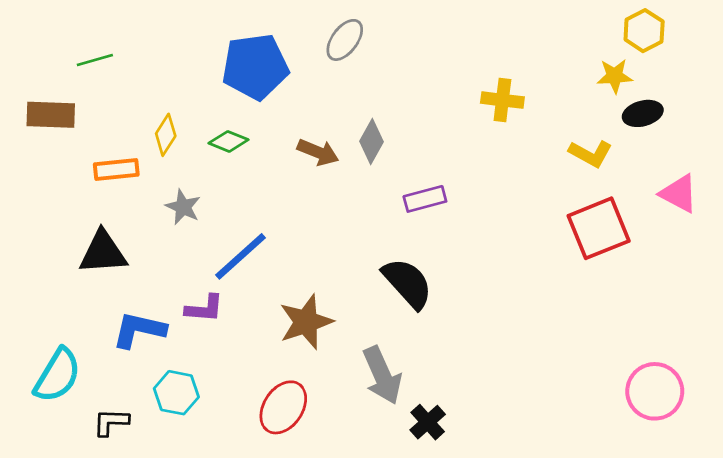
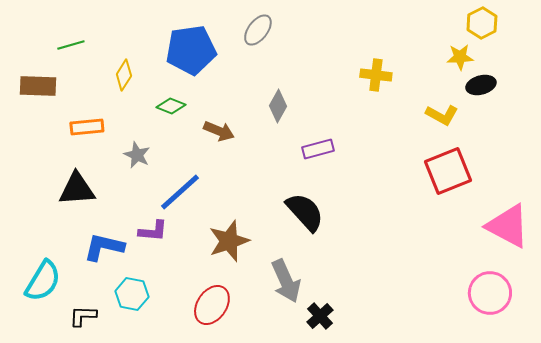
yellow diamond: (166, 135) -> (124, 75), moved
brown arrow: (318, 152) -> (219, 131), moved
pink triangle: (679, 194) -> (508, 226), moved, size x1.5

